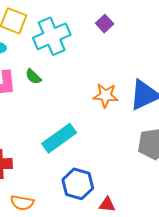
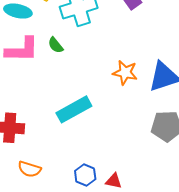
blue hexagon: (78, 184) -> (85, 175), moved, size x0.7

